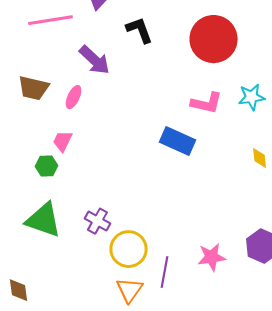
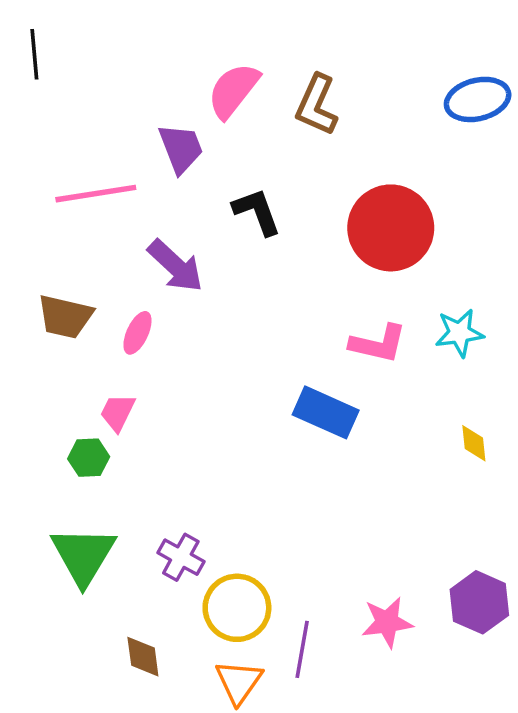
green triangle: (44, 220) -> (83, 555), turned 42
brown diamond: (19, 290) -> (143, 657), moved

